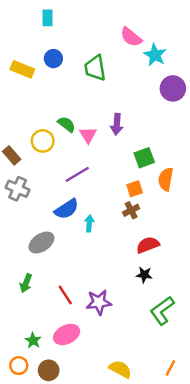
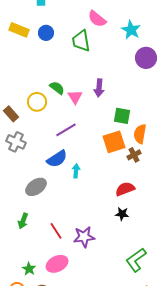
pink semicircle: (131, 37) -> (97, 19), moved
yellow rectangle: (22, 69) -> (19, 30), moved
green square: (144, 158) -> (122, 116), turned 30
orange square: (135, 189) -> (114, 142), size x1.6
brown cross: (131, 210) -> (134, 155), moved
green L-shape: (162, 311) -> (136, 260), moved

